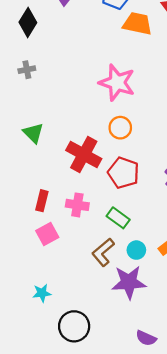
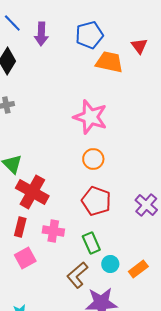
red cross: (84, 154) -> (32, 192), moved
green rectangle: (118, 218) -> (91, 243), turned 30
cyan circle: (136, 250) -> (110, 264), moved

